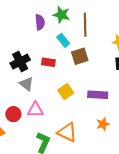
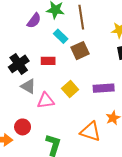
purple semicircle: (40, 22) -> (34, 21), turned 49
pink triangle: (35, 110) -> (46, 101), moved
red circle: (13, 114) -> (23, 127), moved
orange triangle: (67, 132) -> (90, 132), moved

